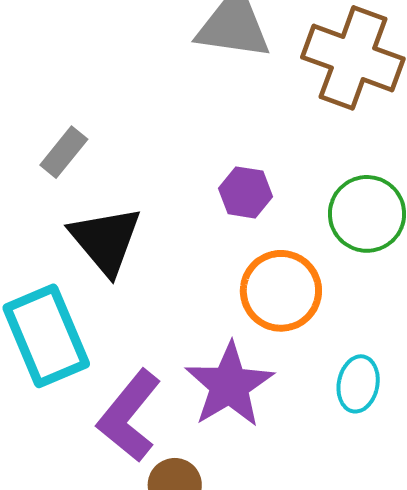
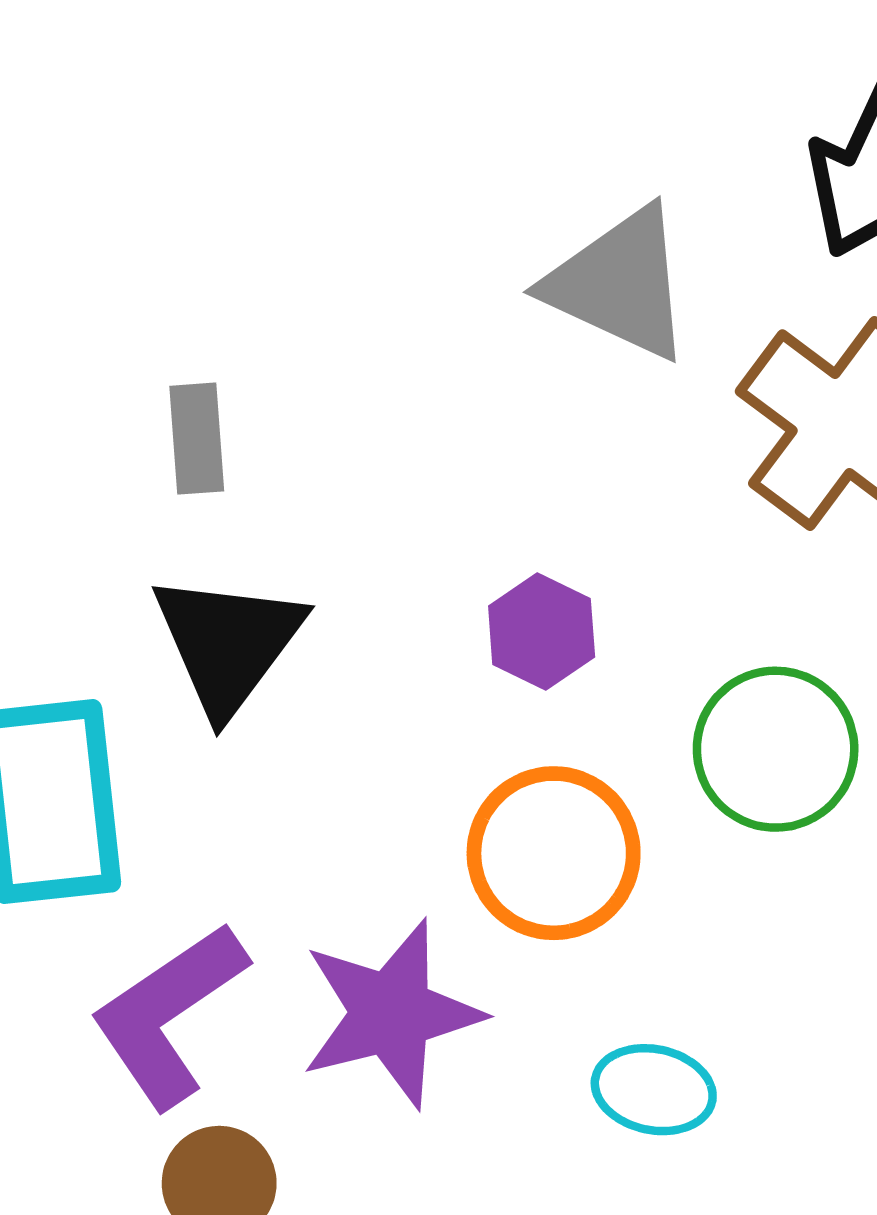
gray rectangle: (64, 152) -> (197, 439), turned -60
cyan ellipse: (358, 384) -> (654, 1090), turned 74

